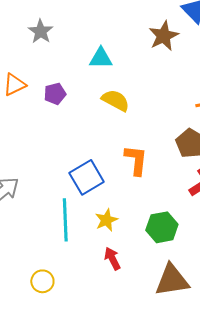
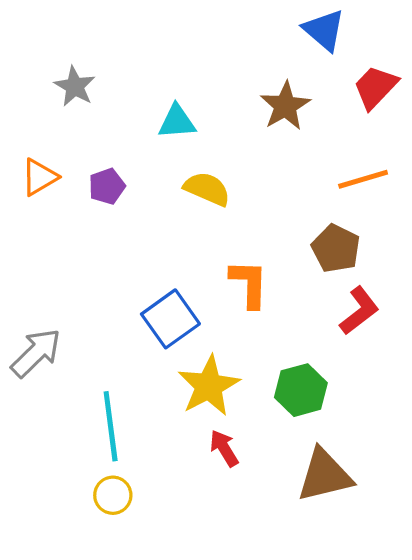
brown star: (164, 36) -> (285, 106), moved
cyan line: (65, 220) -> (111, 426), moved
yellow star: (106, 220) -> (209, 386), size x1.6

